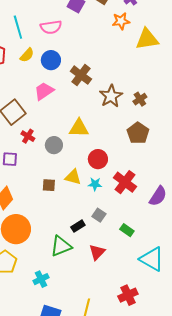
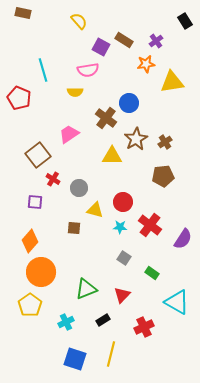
pink semicircle: (51, 27) -> (88, 70), moved
yellow semicircle: (27, 55) -> (75, 92), moved, turned 49
blue circle: (51, 60) -> (129, 103), moved
yellow triangle: (79, 128) -> (112, 156), moved
brown pentagon: (138, 133) -> (163, 176), turned 30
yellow triangle: (73, 177) -> (95, 210), moved
black rectangle: (78, 226) -> (103, 320), moved
red cross: (128, 295) -> (144, 327), moved

